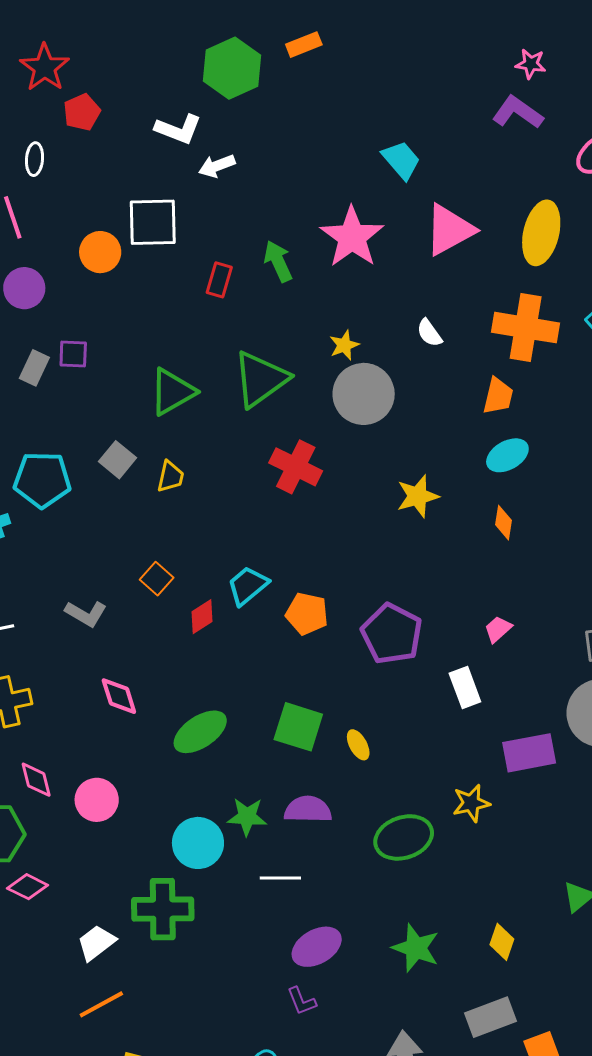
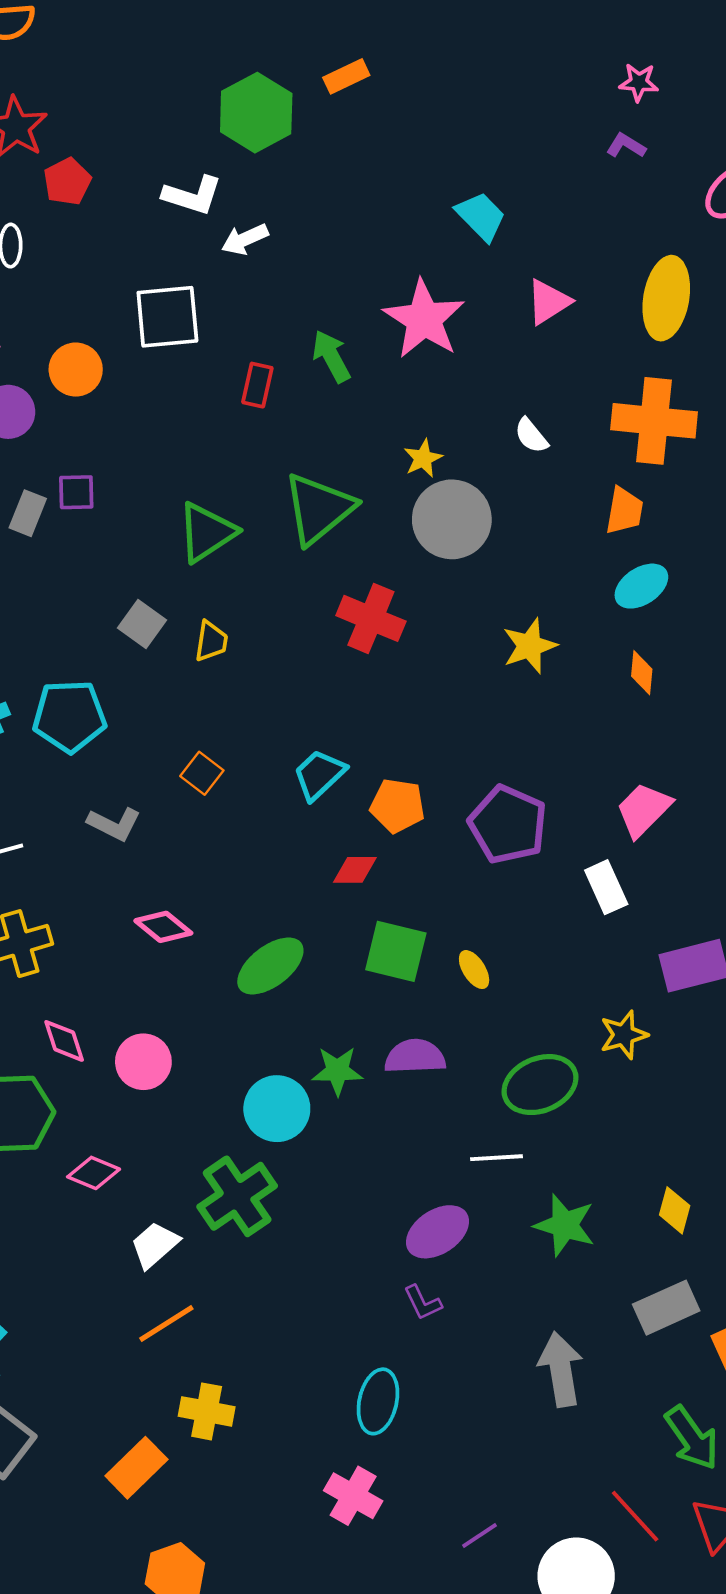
purple L-shape: (518, 112) -> (626, 146), size x0.6
pink triangle: (450, 230) -> (548, 302), size x0.7
orange circle: (100, 252) -> (76, 370), moved
cyan pentagon: (42, 480) -> (69, 716), moved
red diamond: (202, 617) -> (355, 870), moved, turned 36
pink trapezoid: (498, 629) -> (644, 810), size x1.6
pink diamond: (119, 696) -> (163, 927), turned -30
white line: (280, 878) -> (497, 1158), moved
pink diamond: (28, 887) -> (94, 1173), moved
green cross: (163, 909) -> (237, 1196), turned -30

